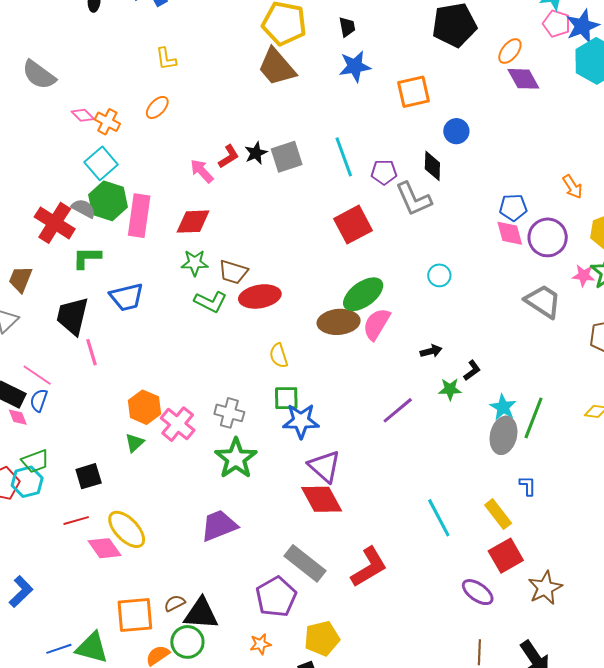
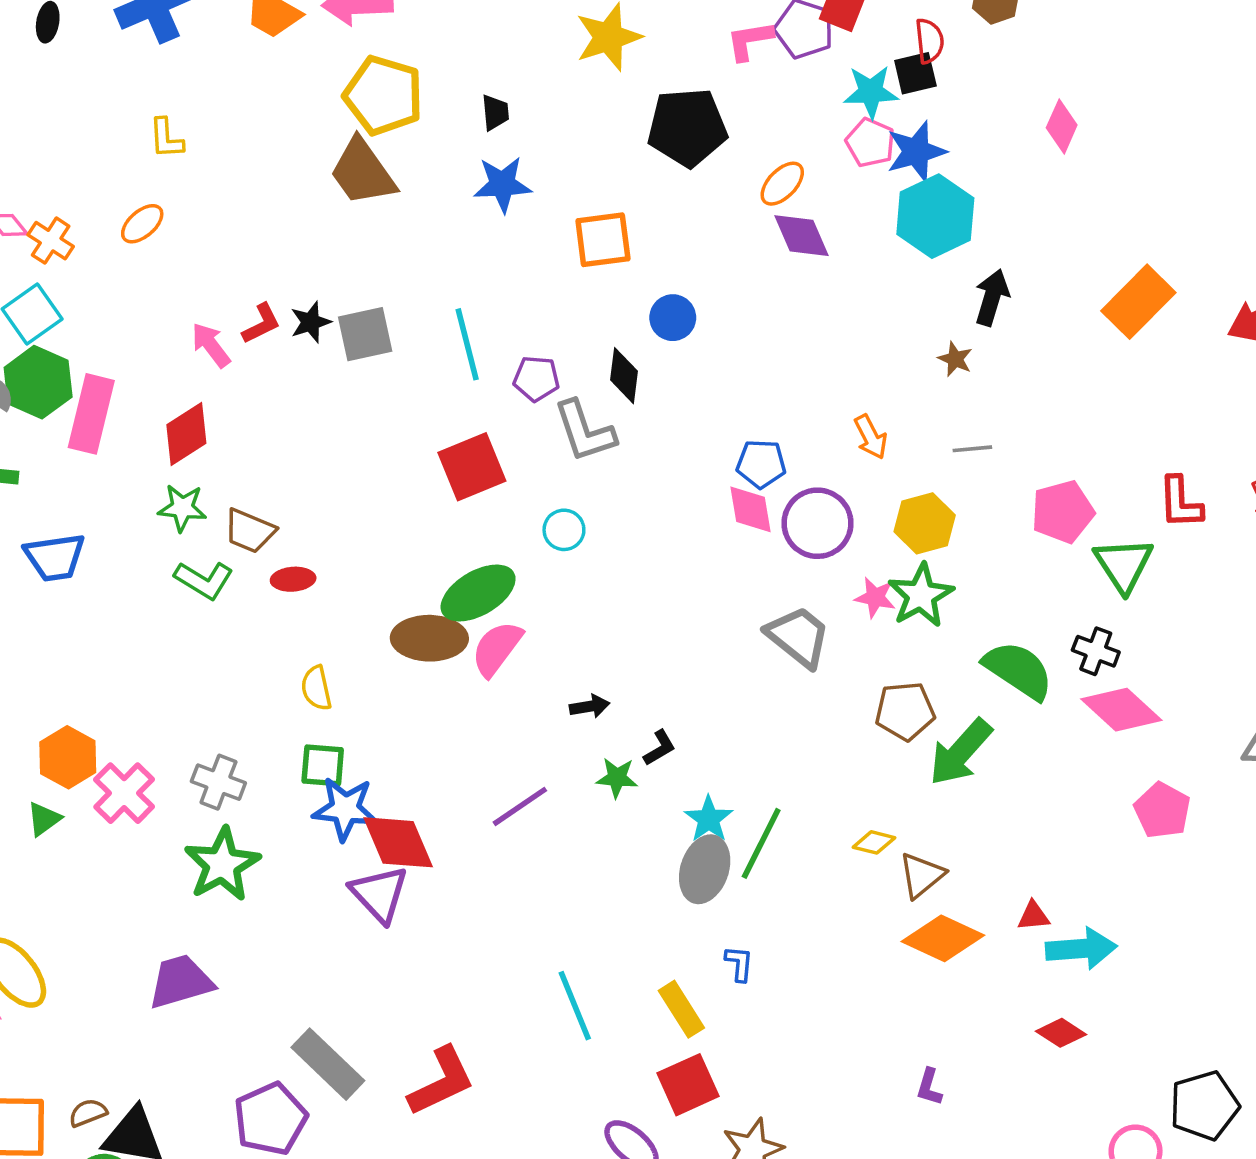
red diamond: (193, 222) -> (186, 434), turned -36
cyan circle: (439, 275) -> (564, 530), moved
red ellipse: (260, 296) -> (293, 579), size x0.6
red diamond: (322, 499) -> (398, 842), moved

